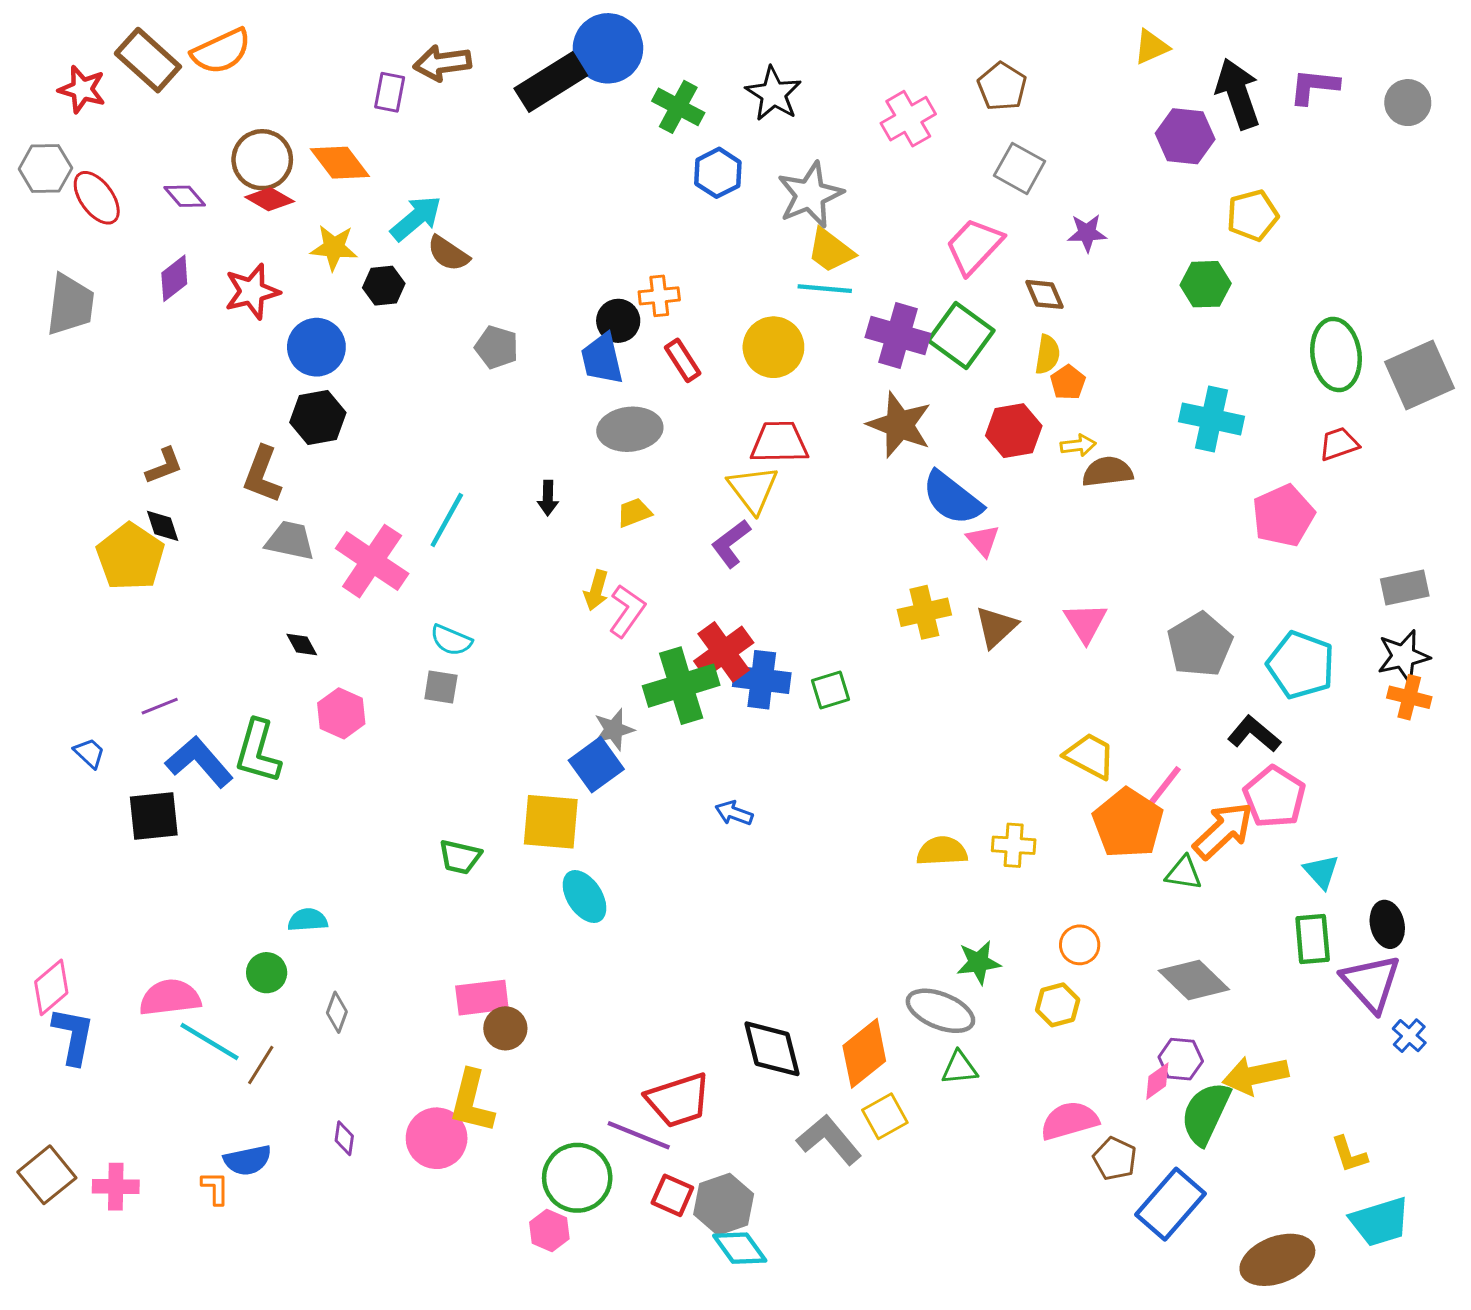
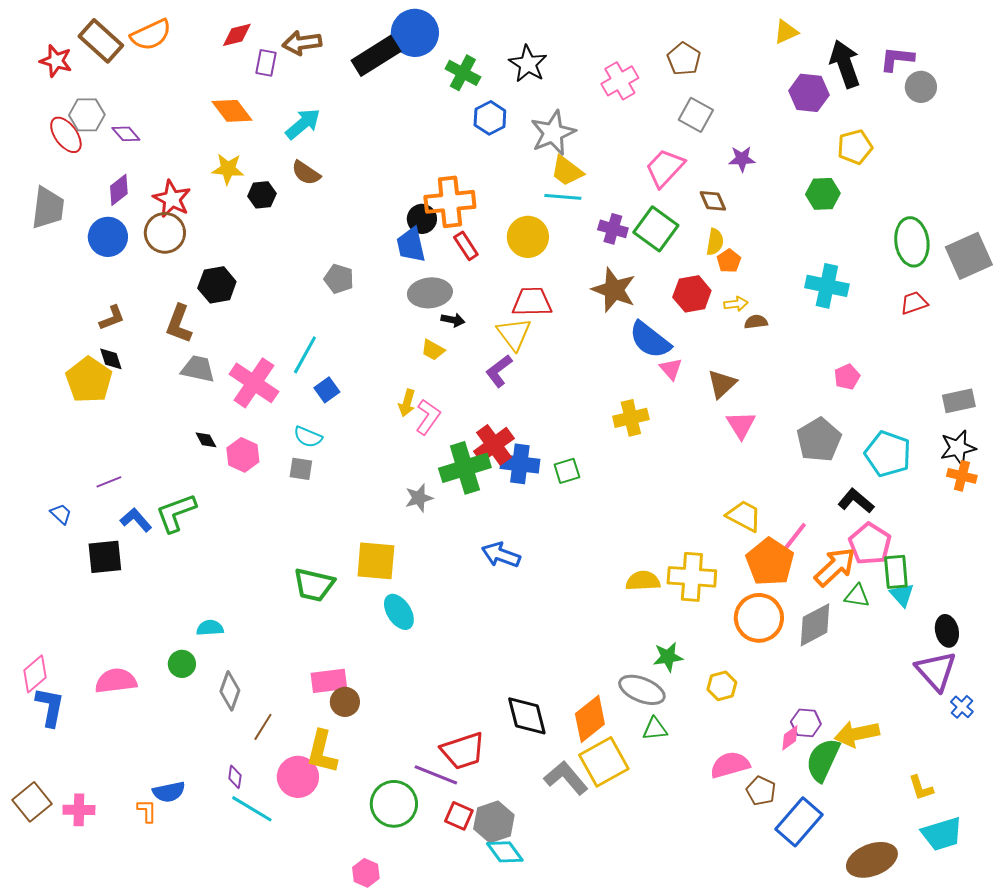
gray circle: (1408, 103) -> (921, 87), moved
brown circle: (262, 160) -> (165, 233), moved
gray hexagon: (45, 168) -> (87, 115), moved
red diamond: (270, 199) -> (237, 35), moved, turned -44
cyan arrow: (416, 218) -> (303, 124), moved
red star: (252, 292) -> (172, 199), turned -30
orange cross: (659, 296) -> (450, 202), size x1.8
purple cross: (898, 335) -> (613, 229), size x0.7
blue circle: (316, 347) -> (108, 237), moved
gray pentagon: (497, 347) -> (339, 279), moved
brown semicircle: (1107, 472) -> (756, 322), size x0.7
black arrow: (548, 498) -> (453, 320), moved, turned -80
yellow trapezoid: (634, 513) -> (433, 350), turned -130
pink pentagon: (1283, 516) -> (847, 377), moved, size x0.6
brown triangle: (996, 627) -> (722, 384), moved
pink hexagon: (341, 713) -> (243, 455), moved
green L-shape: (258, 751) -> (176, 513), turned 54
blue L-shape: (199, 762) -> (136, 520), size x0.7
blue square: (596, 765) -> (327, 390), moved, size x0.7
blue arrow: (734, 813) -> (501, 555), size x1.5
yellow cross: (1014, 845) -> (692, 577), size x1.6
green trapezoid: (460, 857) -> (314, 585), size x1.4
green triangle: (1184, 873) -> (857, 596), moved
green rectangle: (1313, 939) -> (896, 572), moved
orange circle: (1080, 945) -> (759, 618), moved, size x1.8
gray diamond: (1194, 980) -> (815, 625), moved, turned -72
gray diamond: (337, 1012) -> (230, 691), size x1.4
cyan line: (209, 1042) -> (252, 809), moved
brown line: (261, 1065) -> (263, 727), moved
yellow square: (885, 1116) -> (604, 762), size x1.6
pink hexagon: (549, 1231) -> (366, 873), moved

